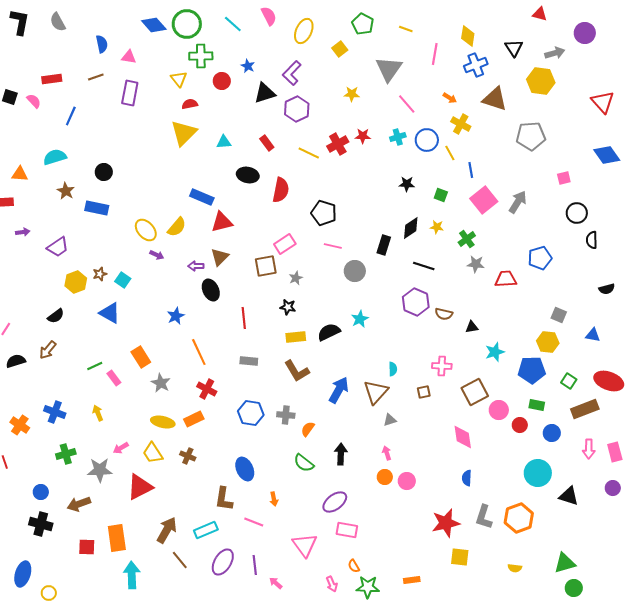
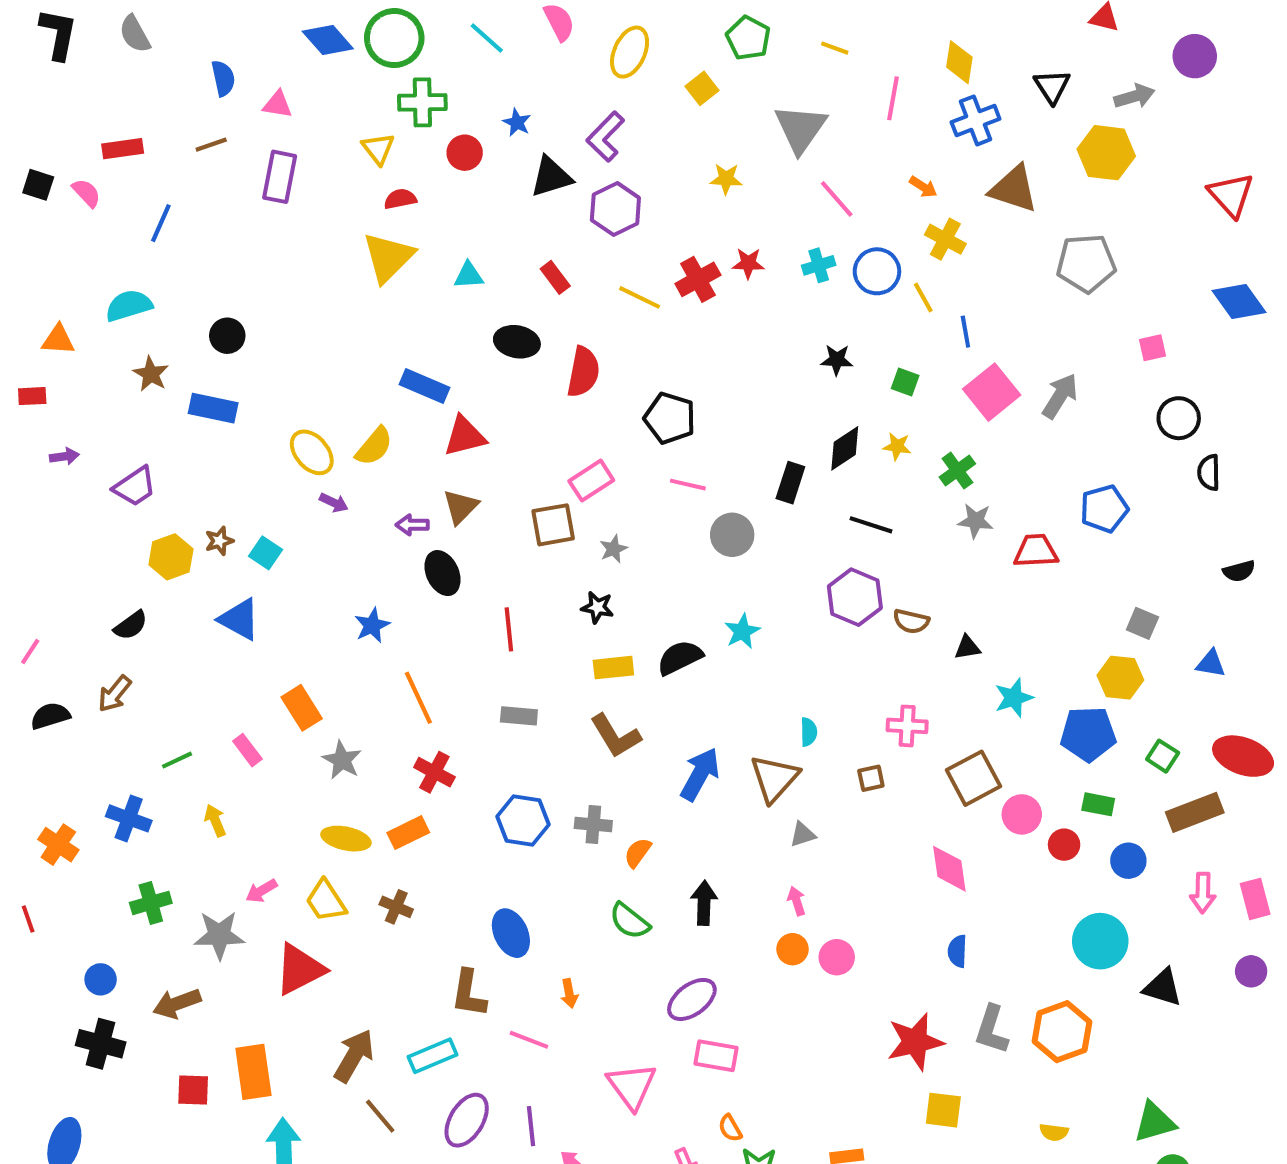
green line: (95, 366) -> (177, 760), moved

